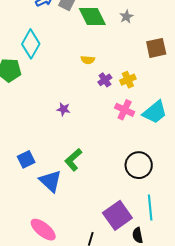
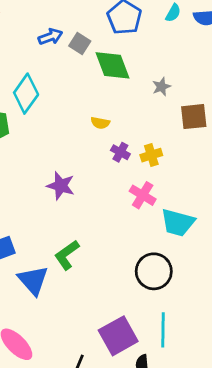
gray star: (126, 17) -> (161, 87), moved
purple cross: (105, 80) -> (120, 152), turned -32
purple star: (63, 109) -> (61, 186), size x1.5
cyan trapezoid: (155, 112) -> (178, 223), moved, turned 48

